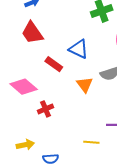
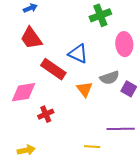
red rectangle: (54, 64) -> (53, 69), size x1.4
pink diamond: (24, 87) -> (24, 92), turned -48

